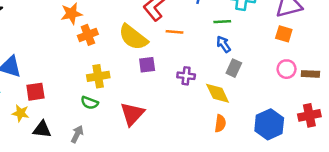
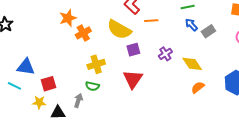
gray rectangle: (234, 68) -> (208, 31), moved, turned 40
purple cross: (186, 76) -> (165, 54), turned -32
red triangle: (132, 114) -> (133, 79), moved
orange semicircle: (220, 123) -> (198, 87), turned -128
gray arrow: (77, 134) -> (78, 100), moved

